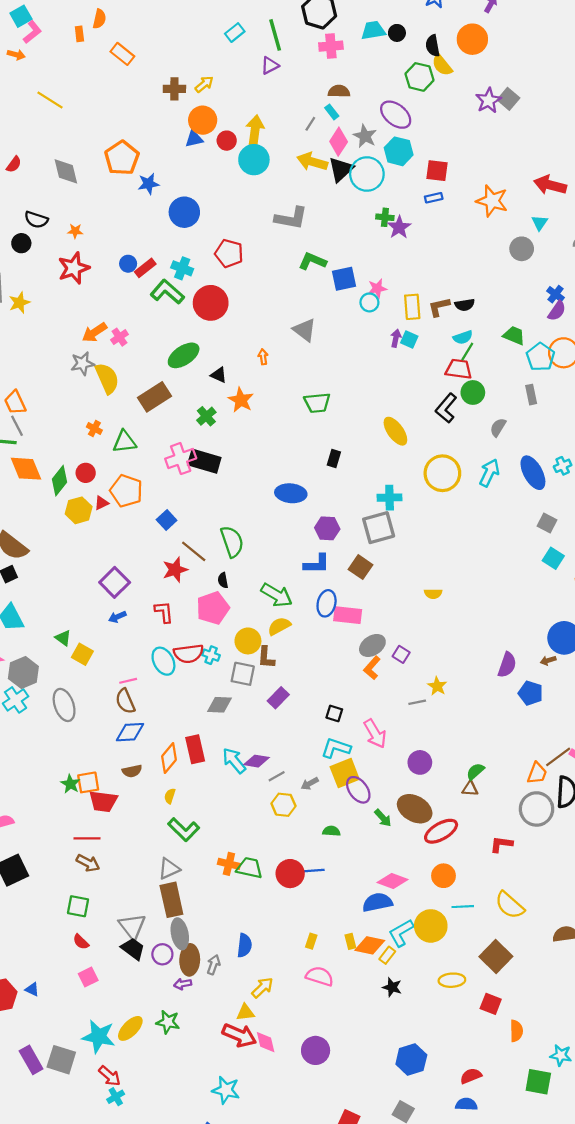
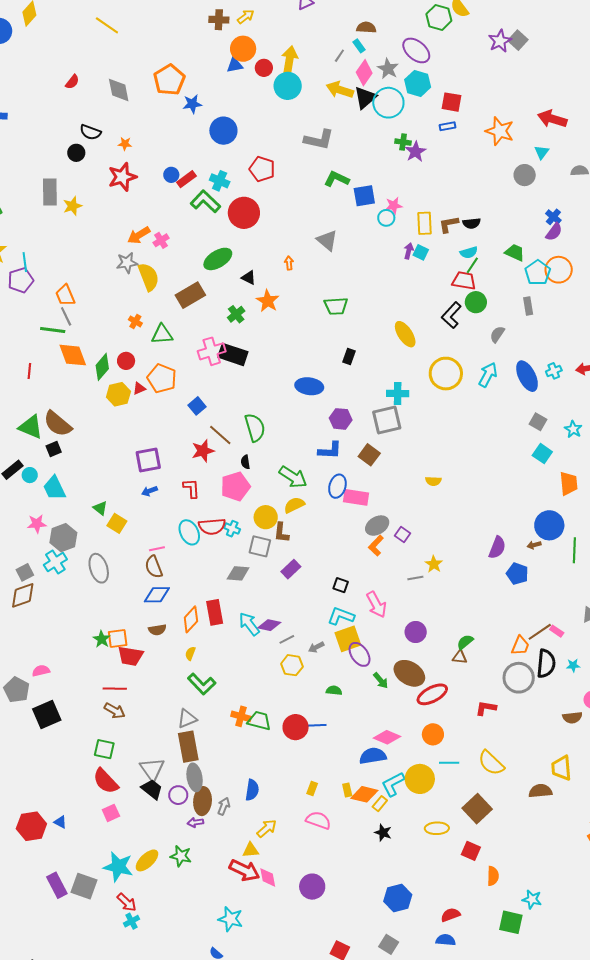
purple square: (115, 582) -> (148, 460), turned 32
red semicircle: (81, 942) -> (106, 781), size x1.8

